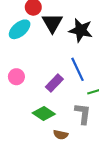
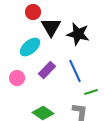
cyan ellipse: (20, 29) -> (30, 47), moved
purple rectangle: (54, 83) -> (47, 70), moved

